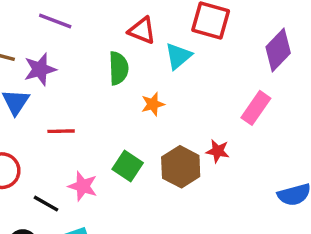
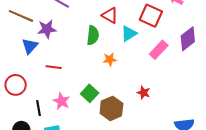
pink rectangle: (256, 108) -> (159, 50), moved
brown hexagon: (181, 167) -> (111, 108), moved
black line: (46, 204) -> (38, 108), turned 42

